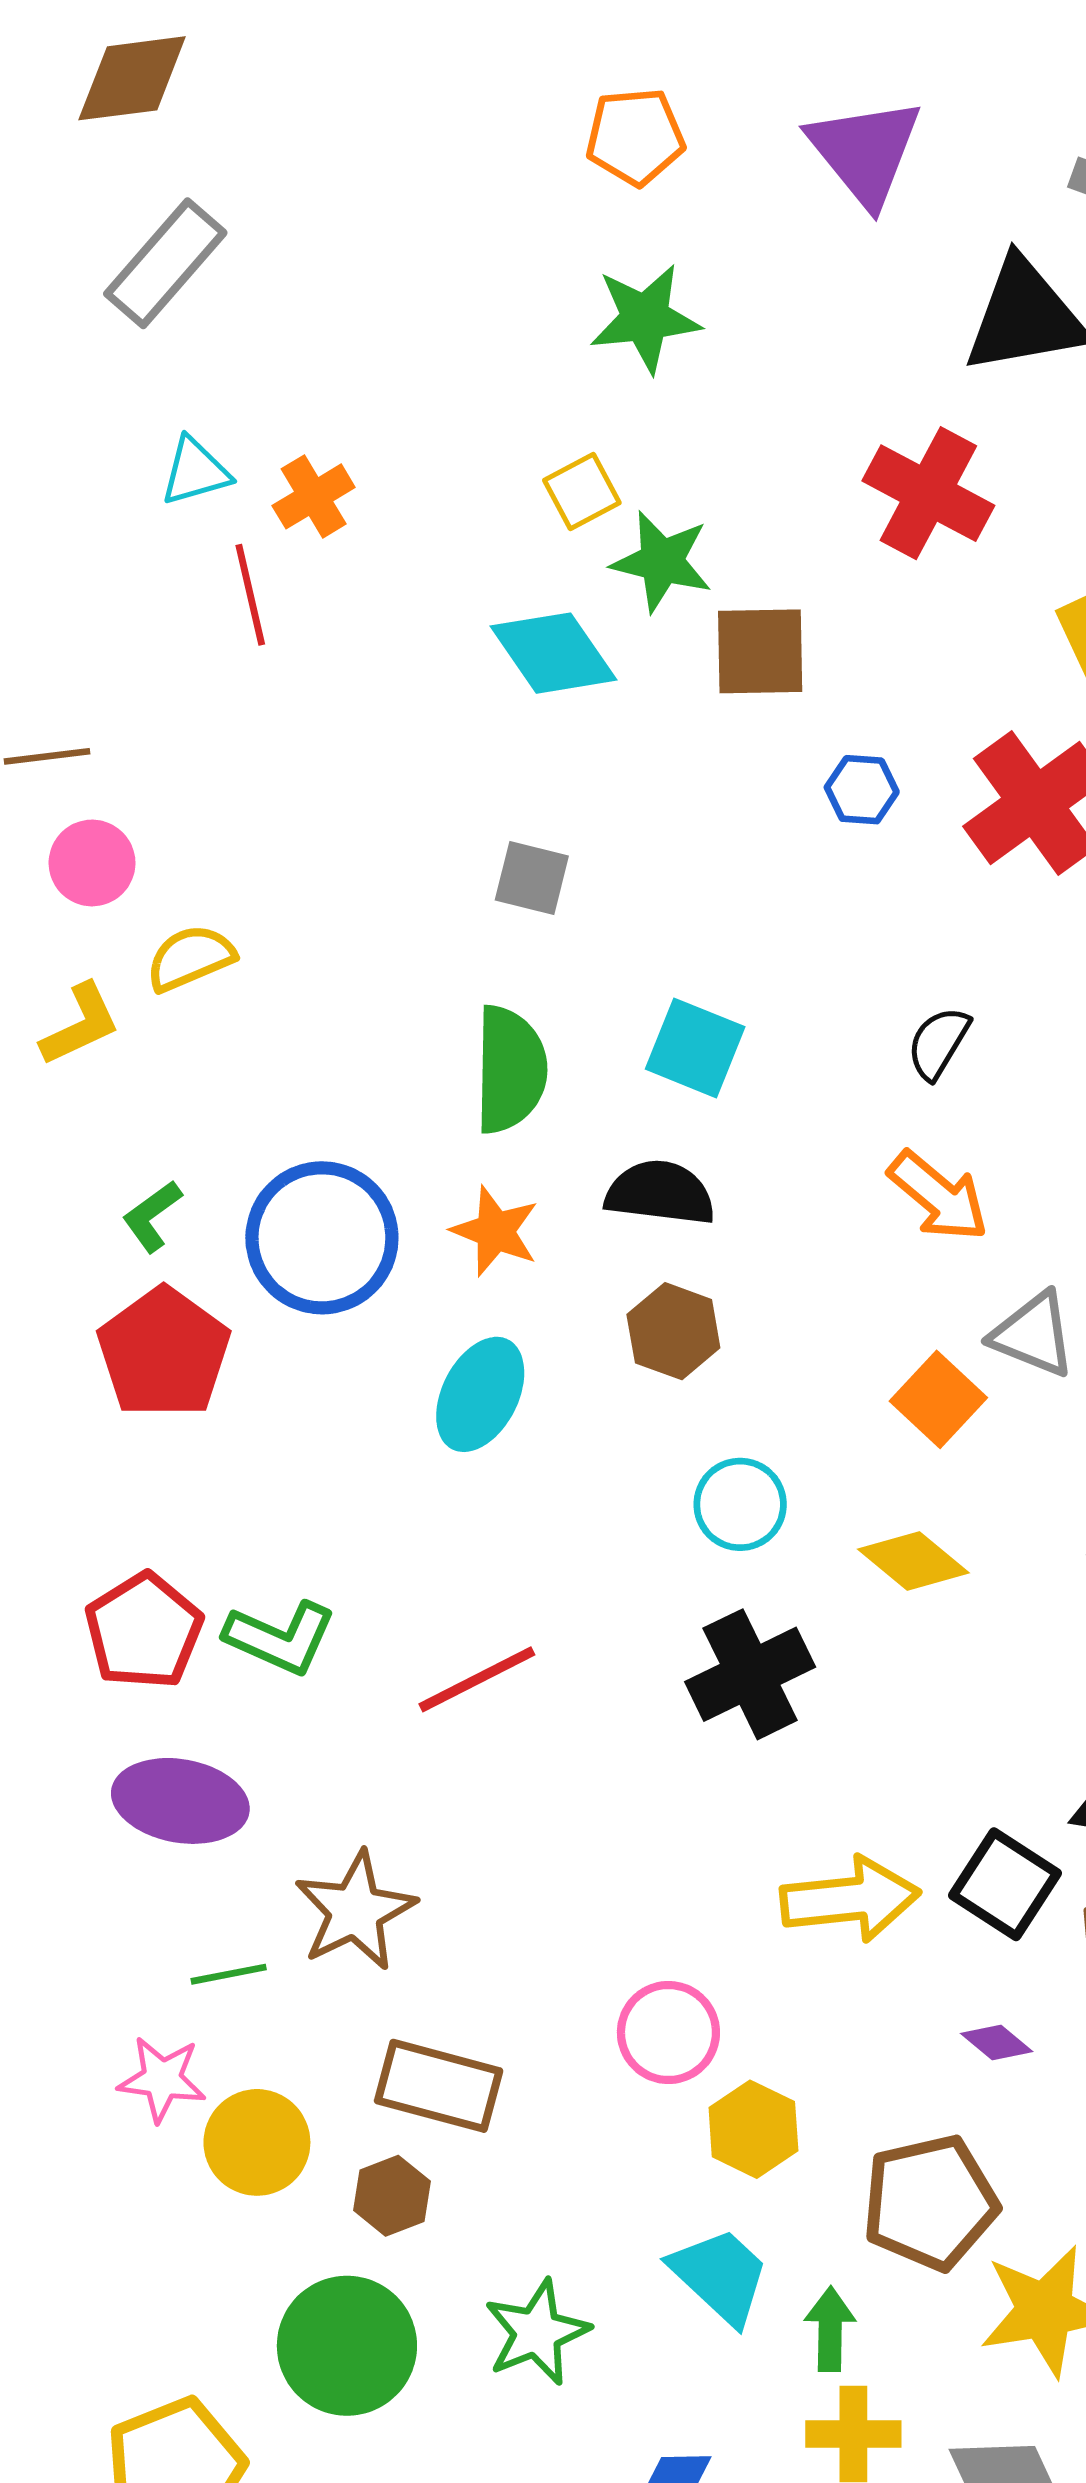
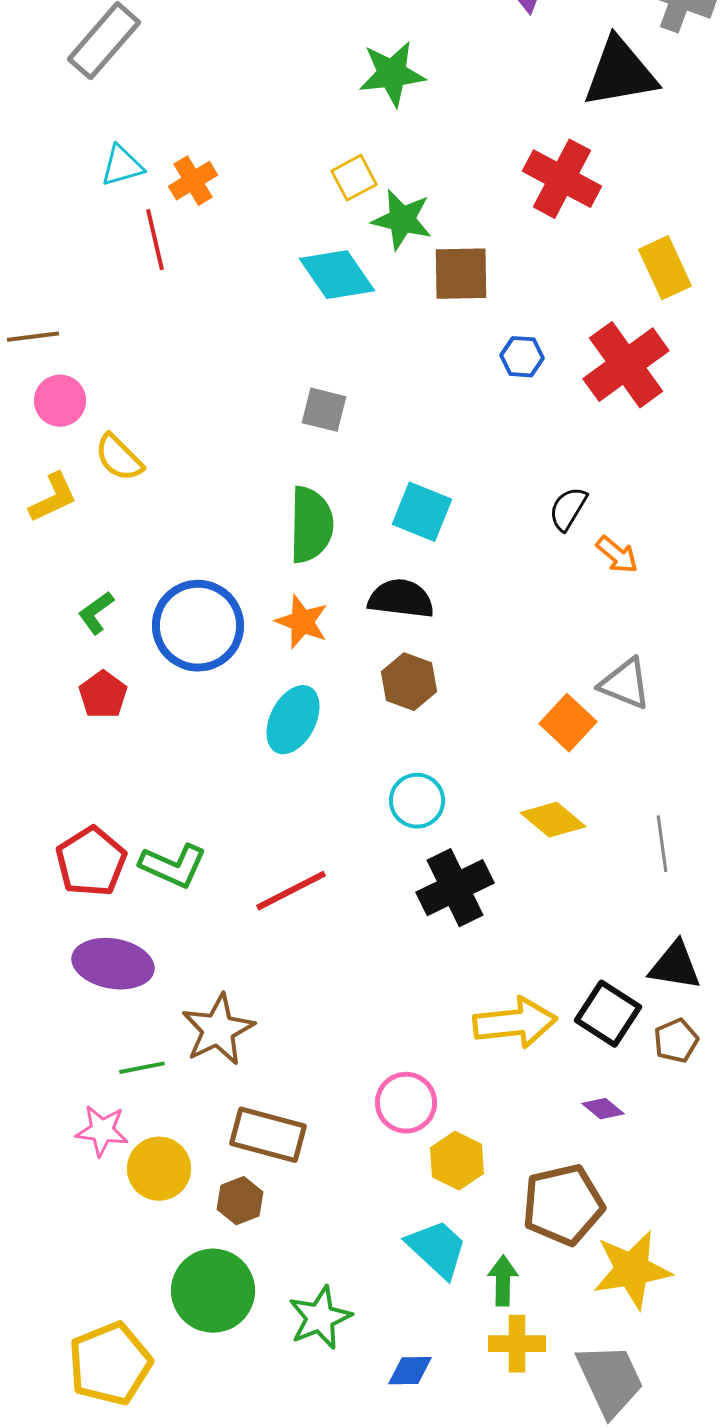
yellow semicircle: (190, 958) -> (119, 458), turned -112
orange arrow: (938, 1196) -> (617, 555), moved, size x0.7
red pentagon: (164, 1353) -> (103, 695), size x0.6
cyan circle: (740, 1504) -> (417, 801), moved
green star: (537, 2332) -> (320, 1318), moved

